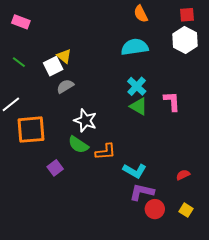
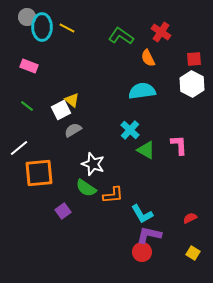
cyan cross: (137, 86) -> (130, 130), moved
cyan L-shape: (135, 171) -> (142, 214), turned 30
red circle: (155, 209) -> (142, 252), moved

